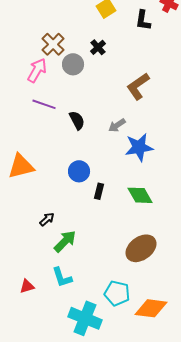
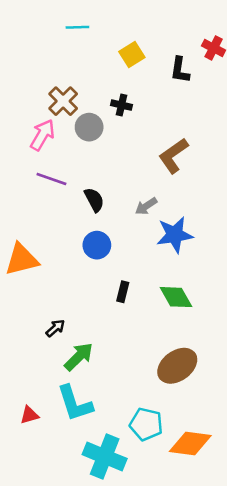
black cross: (98, 47) -> (121, 105), turned -35
blue circle: (79, 171) -> (97, 245), moved
cyan L-shape: (62, 277) -> (75, 403), size x1.4

